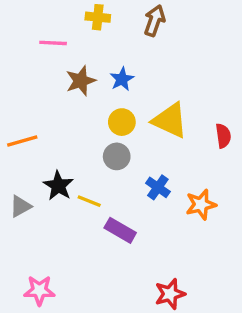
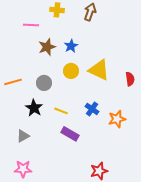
gray circle: (117, 156) -> (44, 83), moved
yellow line: (89, 201) -> (61, 111), moved
gray triangle: (20, 206) -> (23, 136), moved

